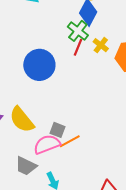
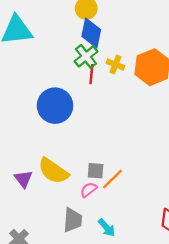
green cross: (78, 31) -> (86, 56), turned 30
pink semicircle: (47, 144) -> (89, 190), size x0.6
gray trapezoid: (26, 166) -> (73, 220), turned -95

